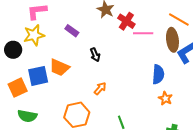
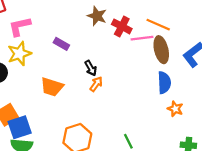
orange line: (179, 19) -> (158, 25), moved
brown ellipse: (172, 40) -> (161, 50), moved
blue square: (38, 76) -> (20, 127), moved
orange arrow: (100, 88) -> (96, 84), moved

